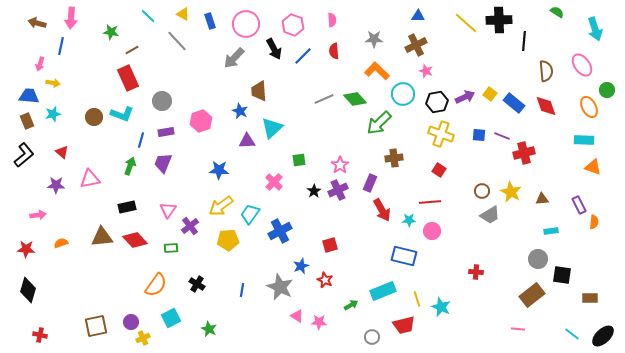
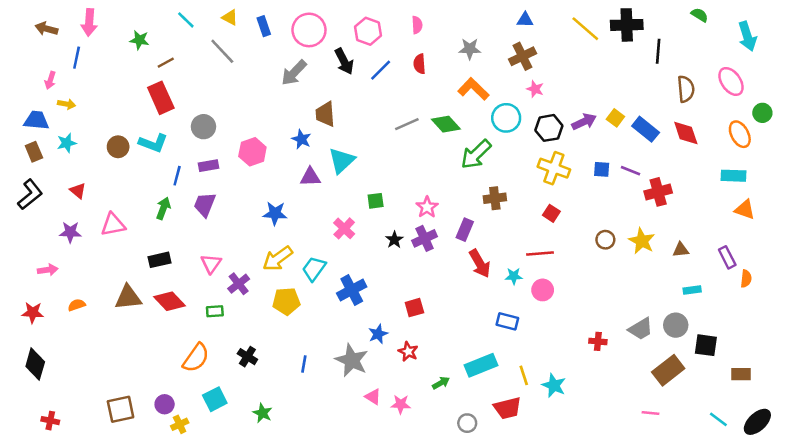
gray trapezoid: (490, 215) -> (641, 329), moved
blue rectangle: (404, 256) -> (507, 321), size x0.7

